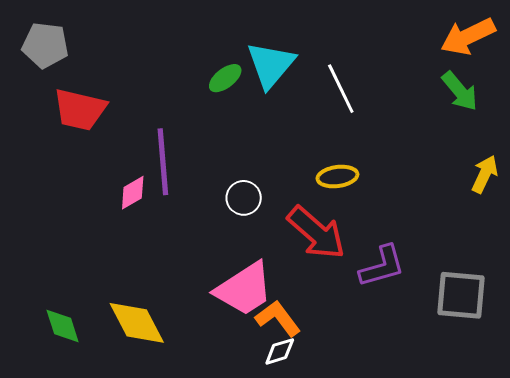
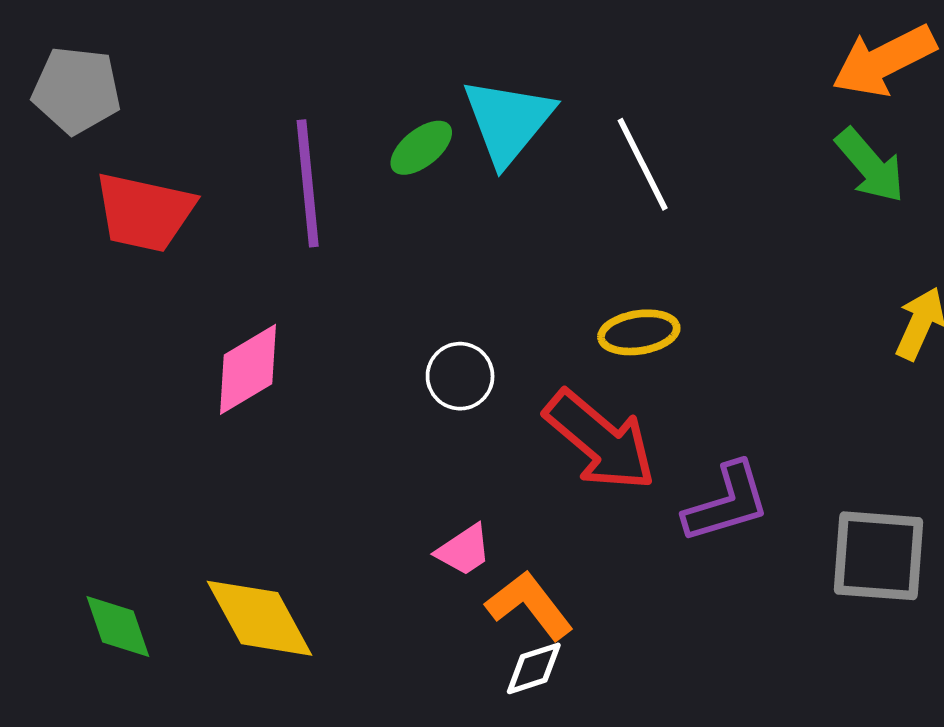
purple line: (163, 162) -> (308, 183), moved
pink diamond: (133, 193) -> (248, 369), size x1.4
pink trapezoid: (244, 289) -> (464, 550), size x0.5

